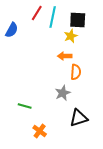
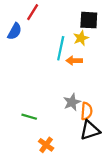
red line: (37, 13) -> (33, 12), moved
cyan line: (53, 17) -> (61, 48), moved
orange semicircle: (76, 72) -> (87, 111), moved

